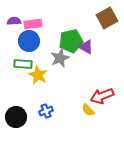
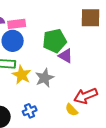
brown square: (107, 18) -> (91, 18), turned 30
purple triangle: (86, 47) -> (66, 56), moved
gray star: (60, 58) -> (45, 78), moved

